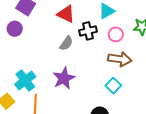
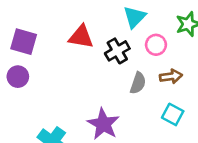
gray semicircle: (66, 43) -> (138, 83), moved
brown arrow: (120, 59) -> (171, 76), size x0.7

